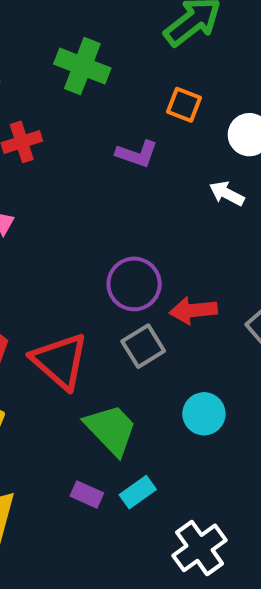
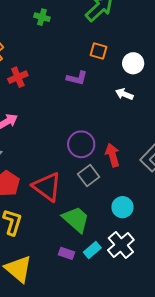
green cross: (82, 66) -> (42, 17), moved, size x0.6
red arrow: (193, 310) -> (112, 155), turned 85
white cross: (199, 548) -> (121, 245), moved

